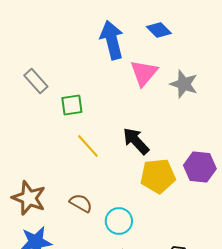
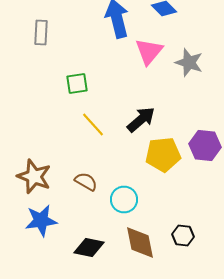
gray rectangle: (36, 81) -> (41, 32), moved, turned 45
black arrow: (136, 141) -> (141, 120), turned 92

